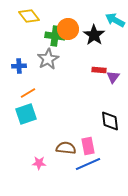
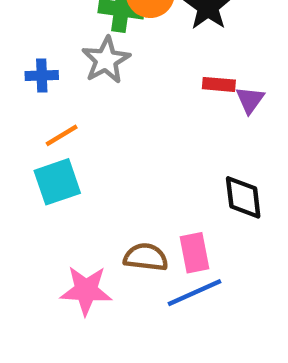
pink star: (39, 163) -> (86, 290), size x1.6

